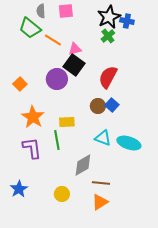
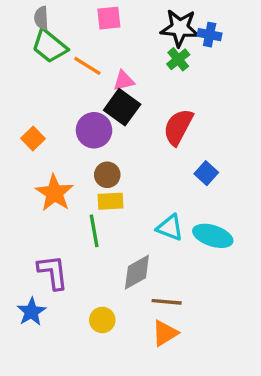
gray semicircle: (41, 11) -> (41, 18), moved
black star: (109, 17) -> (180, 28), turned 30
blue square: (112, 105) -> (206, 173), moved
brown circle: (98, 106) -> (107, 175), moved
purple L-shape: (32, 148) -> (53, 272), moved

